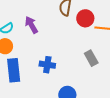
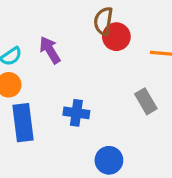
red circle: (85, 18) -> (116, 37), moved

